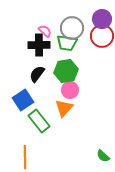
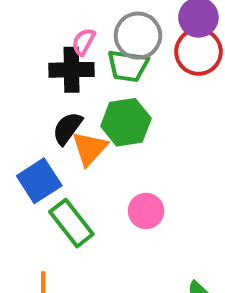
pink semicircle: (45, 31) -> (84, 42), turned -104
pink circle: (70, 90) -> (146, 211), moved
orange triangle: (64, 108) -> (90, 148), moved

